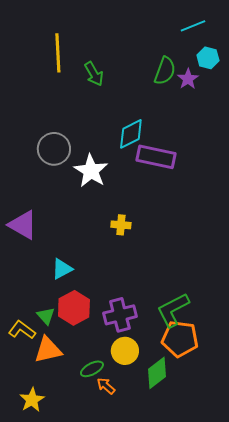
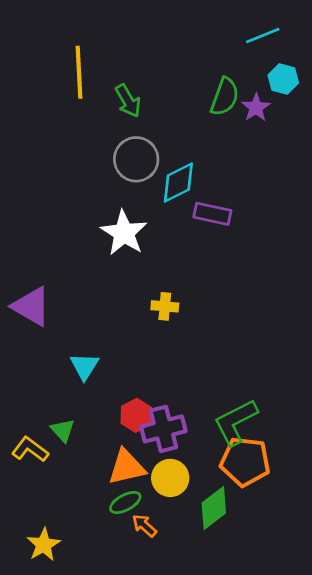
gray circle: (54, 149) -> (136, 159), moved
purple rectangle: (156, 157) -> (212, 214), size x0.7
cyan triangle: (62, 269) -> (84, 366), turned -30
red hexagon: (74, 308) -> (136, 415), moved, size x0.7
orange triangle: (48, 350) -> (127, 467), moved

